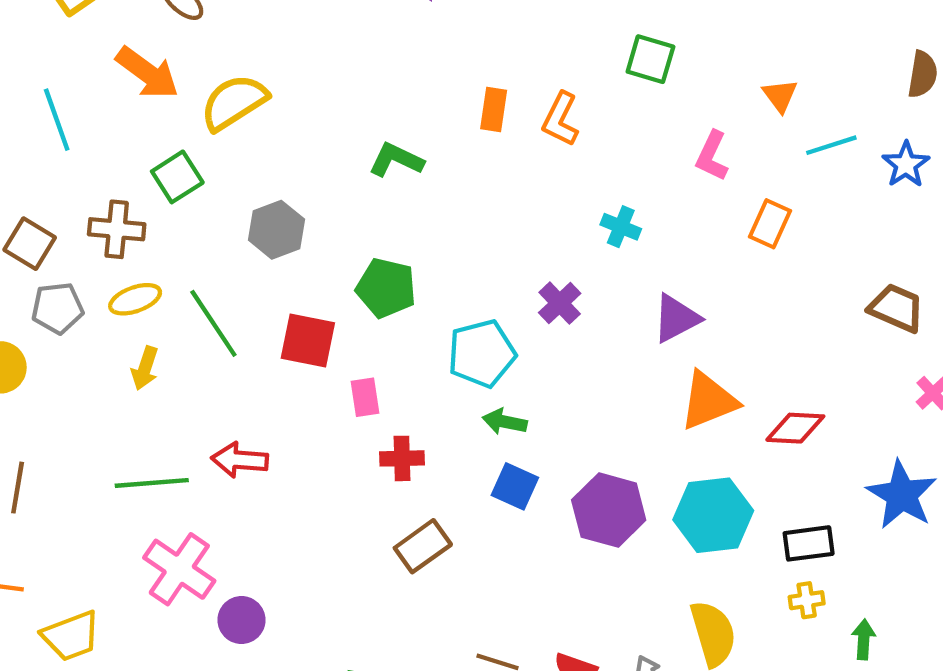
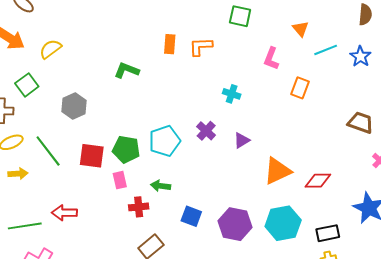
yellow semicircle: (234, 102) -> (50, 49), size x0.7
orange L-shape: (561, 119) -> (201, 46), turned 65
green pentagon: (386, 288) -> (126, 149), moved
purple triangle: (676, 318) -> (242, 140), moved, size x0.7
cyan pentagon: (482, 353) -> (165, 141), moved
yellow arrow: (145, 368) -> (18, 174), turned -108
green arrow: (505, 422) -> (161, 186), moved

